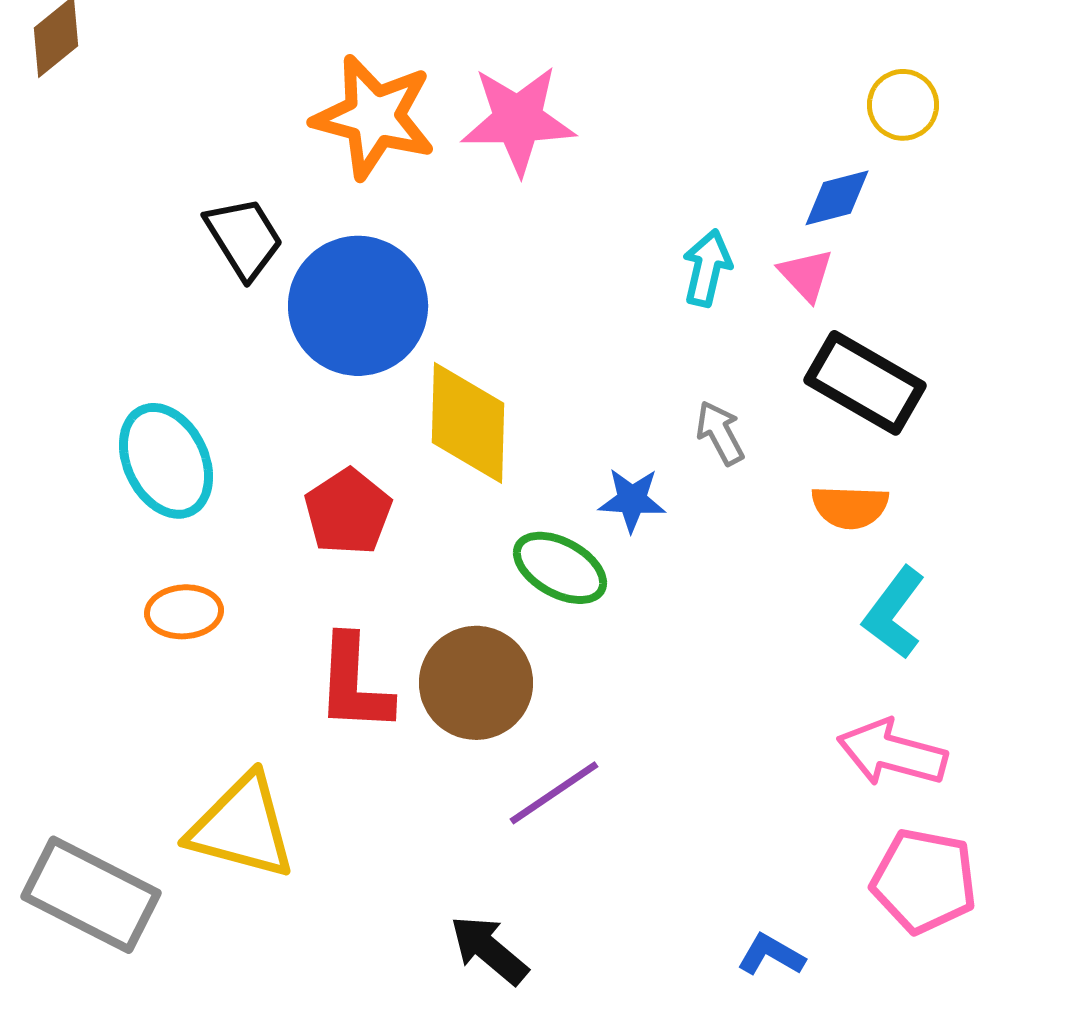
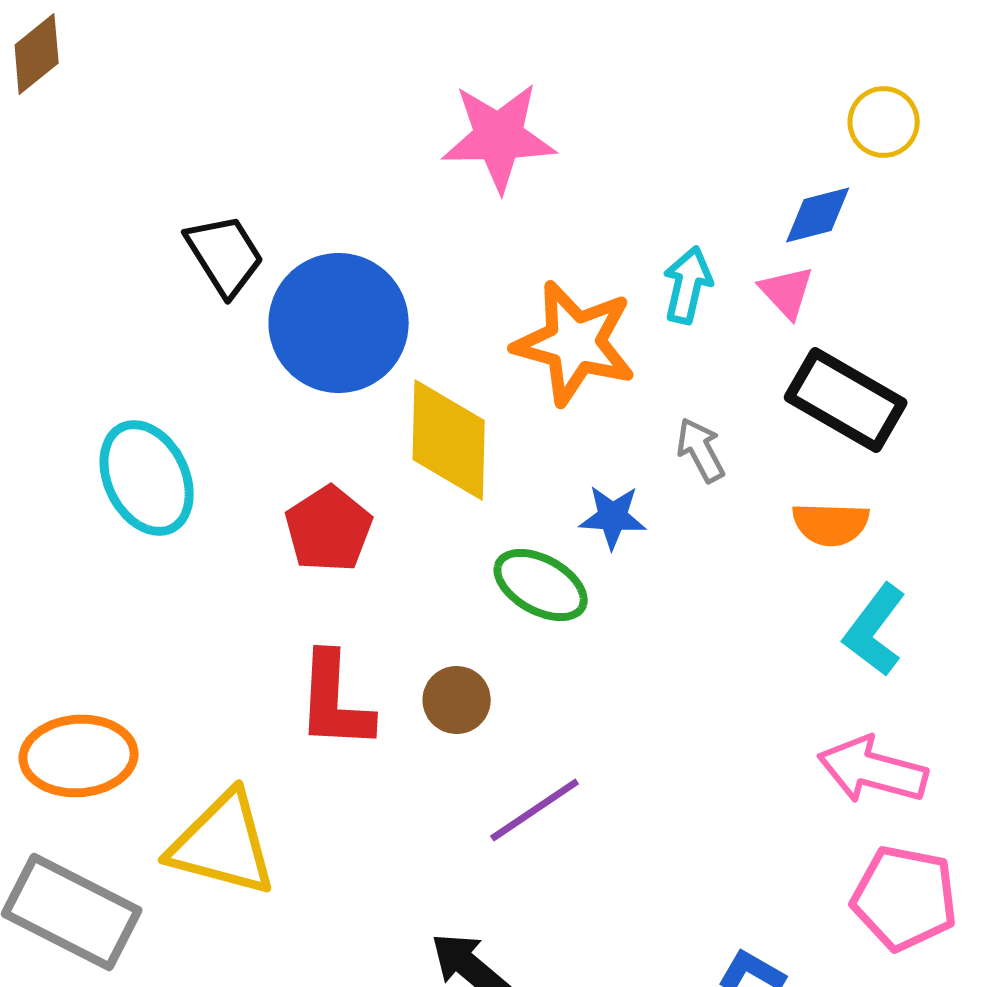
orange star: (374, 117) -> (575, 343), moved
orange ellipse: (184, 612) -> (79, 756), moved, size x1.5
brown circle: (476, 683) -> (457, 700), size x0.6

